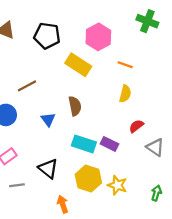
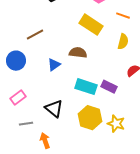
yellow rectangle: (78, 65) -> (91, 25), moved
brown semicircle: (75, 106) -> (78, 53), turned -72
blue triangle: (48, 119) -> (54, 65), turned 32
orange arrow: (63, 204) -> (45, 141), moved

